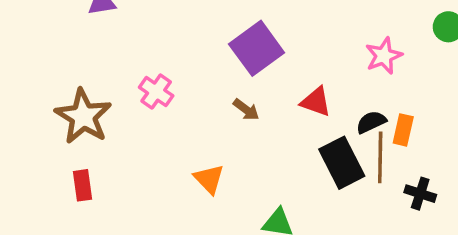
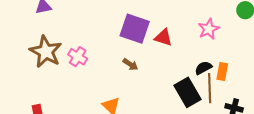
purple square: (257, 48) -> (135, 29), turned -32
red triangle: (316, 102) -> (163, 37), moved
brown star: (83, 116) -> (46, 52), moved

